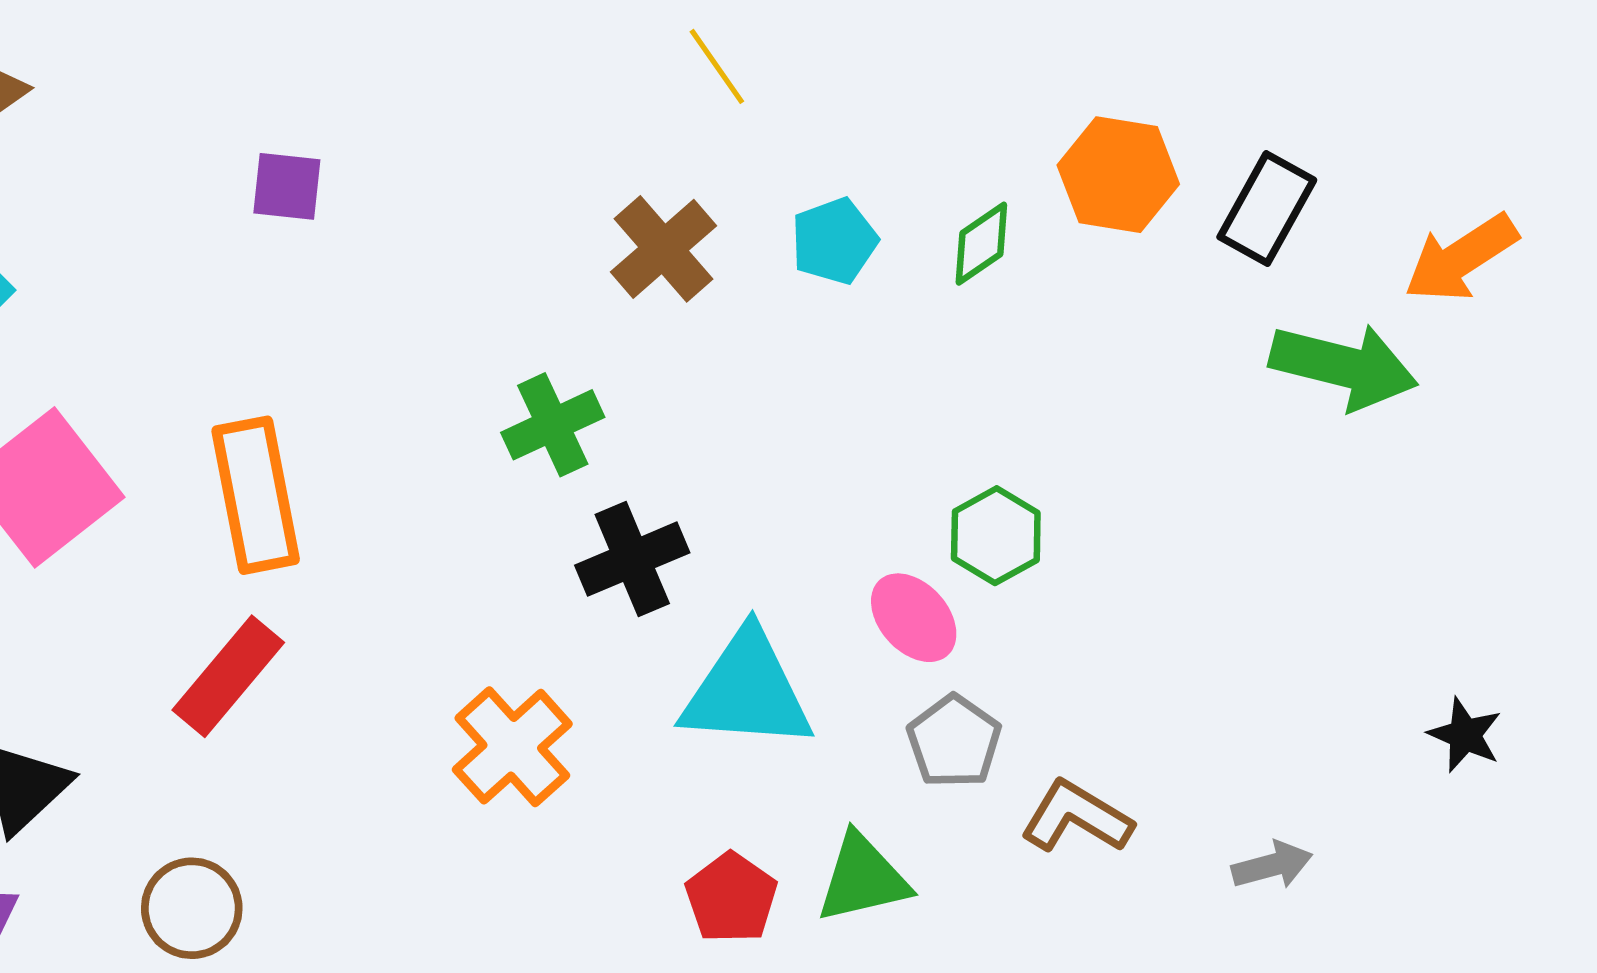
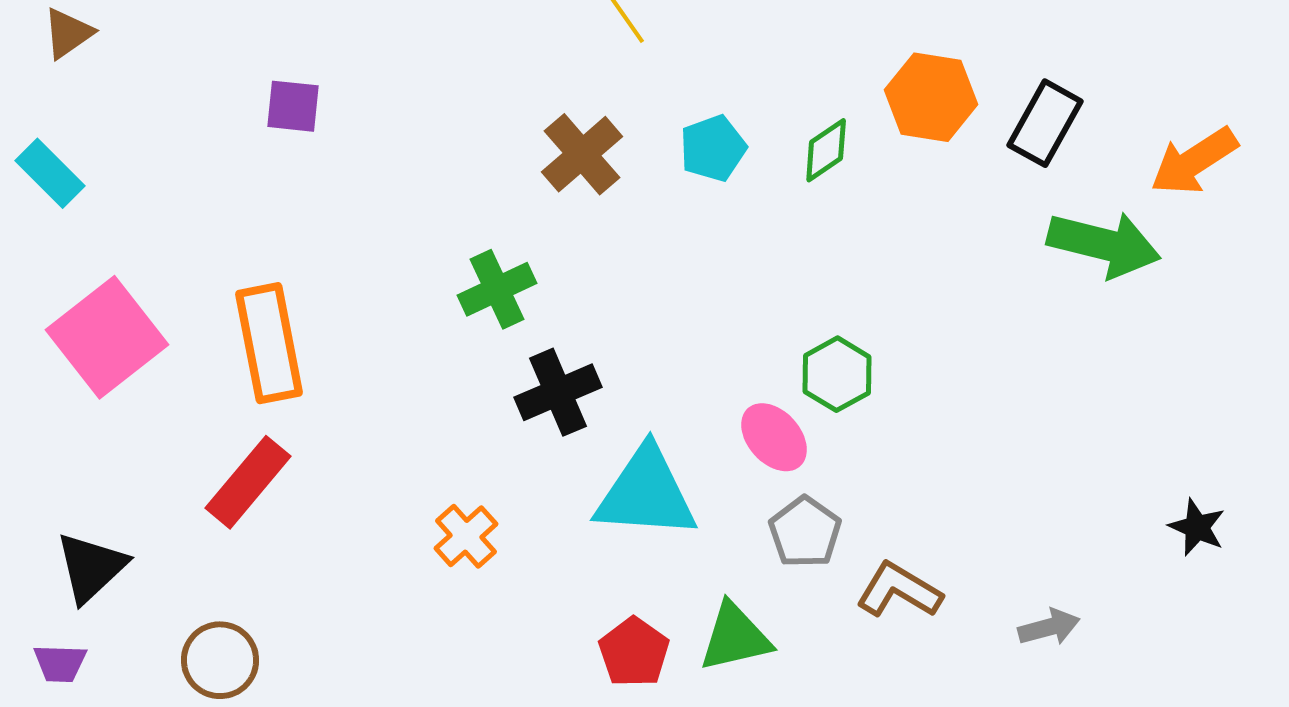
orange cross: (512, 747) -> (466, 536), size x0.7

